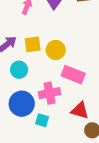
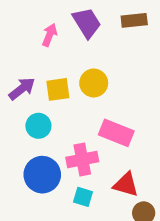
yellow circle: (56, 50) -> (94, 83), moved
cyan square: (42, 120) -> (83, 197), moved

